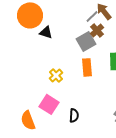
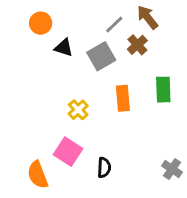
orange circle: (30, 15) -> (41, 23), size x0.6
gray line: (92, 16) -> (114, 25), moved
gray square: (86, 41) -> (101, 56), moved

